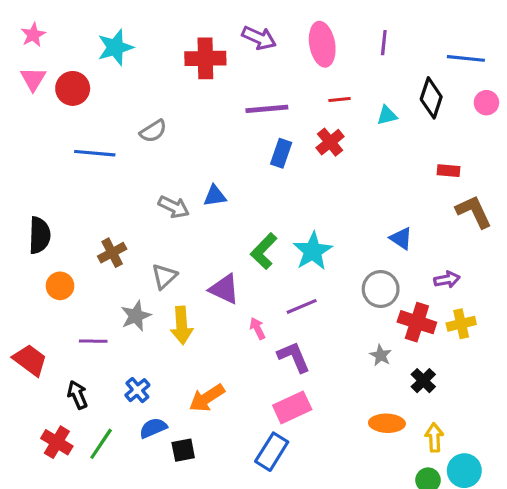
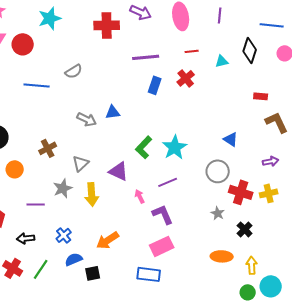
purple arrow: (447, 280) -> (271, 161), moved
black arrow: (77, 395) -> (26, 238), turned -72
blue rectangle: (272, 452) -> (149, 274), turned 65

